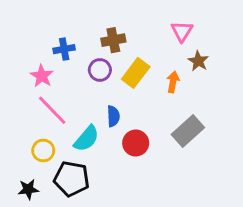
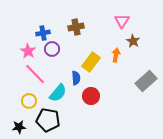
purple circle: (100, 70) -> (52, 49), moved
yellow rectangle: (136, 73) -> (91, 62), moved
gray rectangle: (188, 131) -> (146, 81), moved

